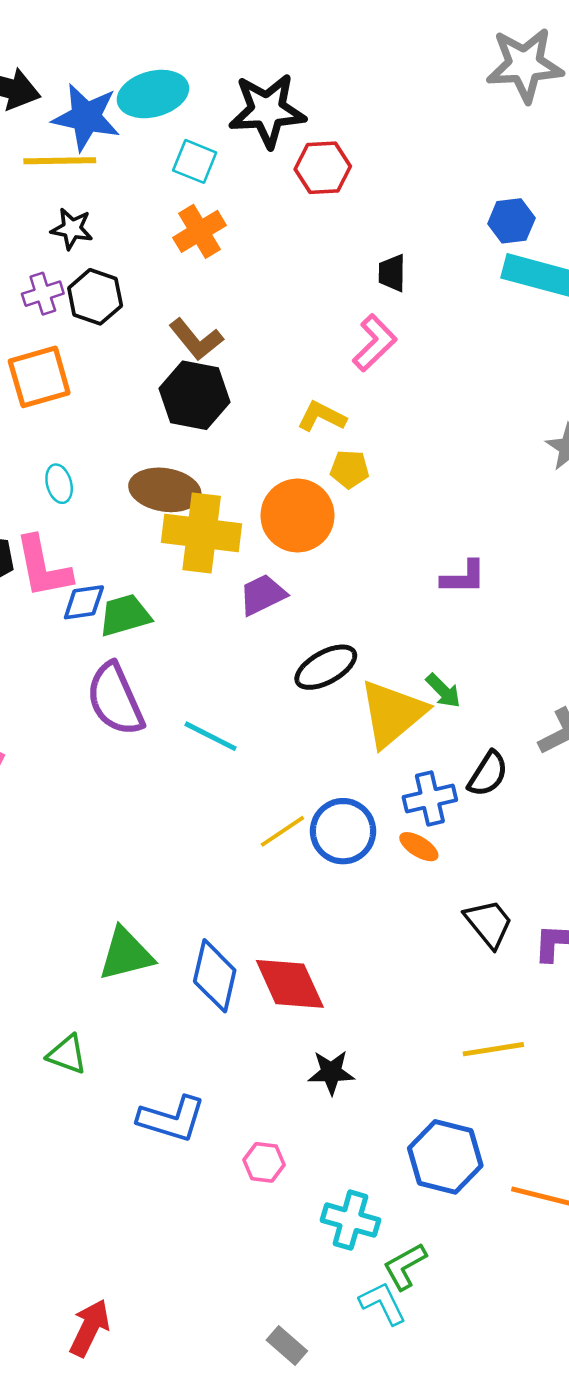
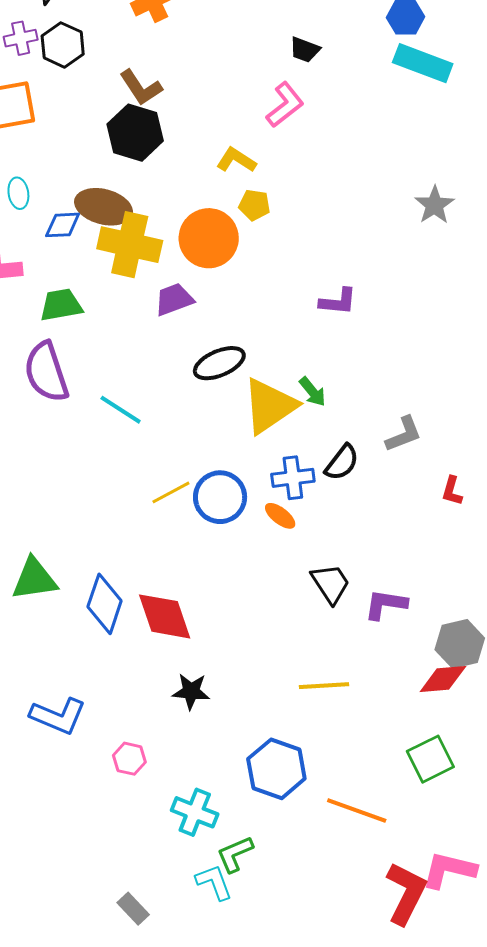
black trapezoid: (392, 273) -> (305, 50), turned -76
blue diamond: (84, 602) -> (63, 225), moved

